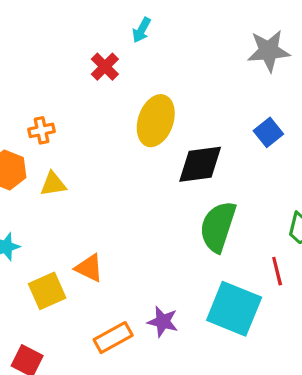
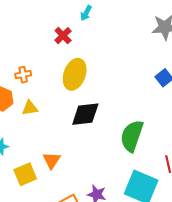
yellow ellipse: (156, 121) -> (75, 74), moved
black diamond: (200, 164) -> (85, 114), moved
orange triangle: (89, 268) -> (51, 160), turned 36

